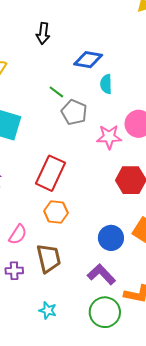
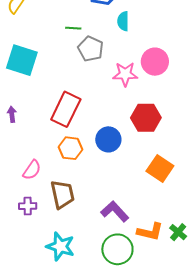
green line: (56, 92) -> (73, 28), turned -35
blue circle: (111, 238) -> (108, 139), moved
cyan star: (48, 310) -> (60, 246), size x1.6

